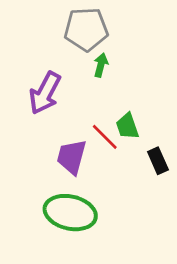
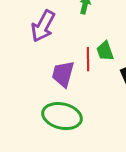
red line: (105, 137) -> (88, 59), turned 45

